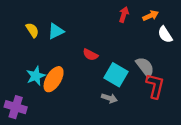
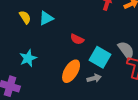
orange ellipse: (54, 79) -> (71, 71), moved
gray arrow: (109, 98) -> (94, 78), turned -32

